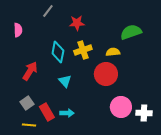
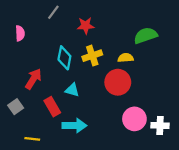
cyan triangle: (65, 81) -> (72, 90), turned -32
gray square: (27, 103) -> (16, 107), moved
red rectangle: (47, 112) -> (52, 107), moved
cyan arrow: (67, 113) -> (74, 126), size x1.5

